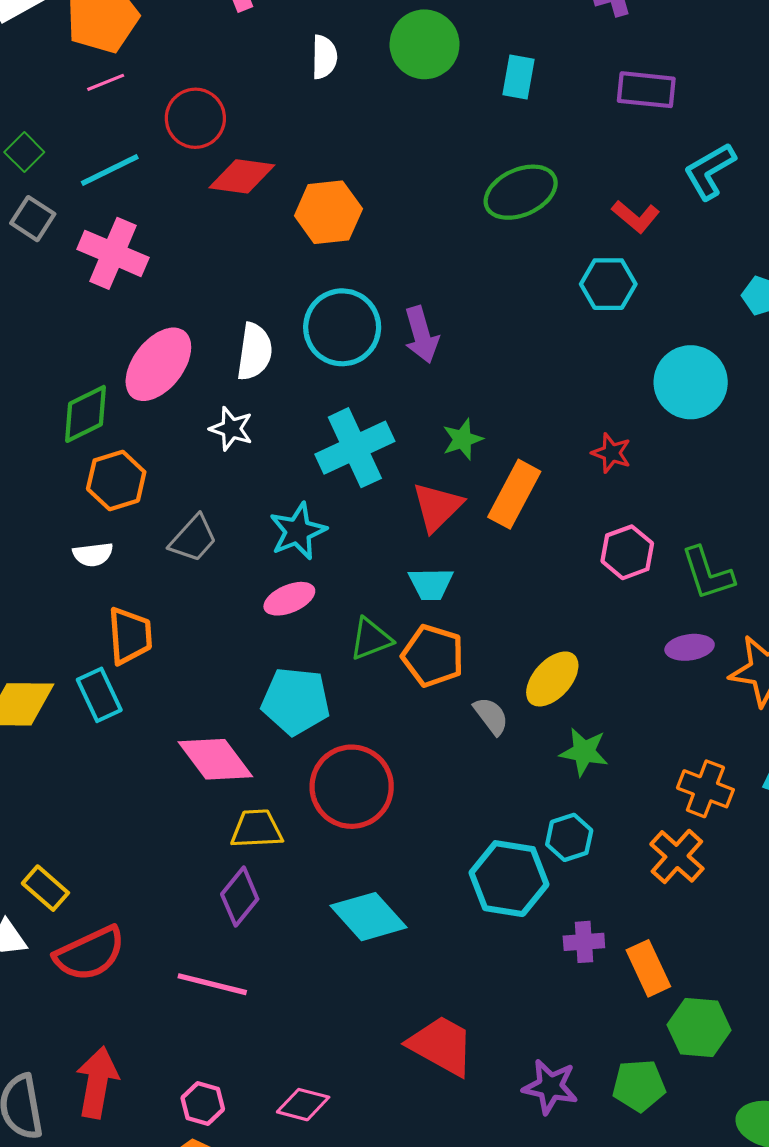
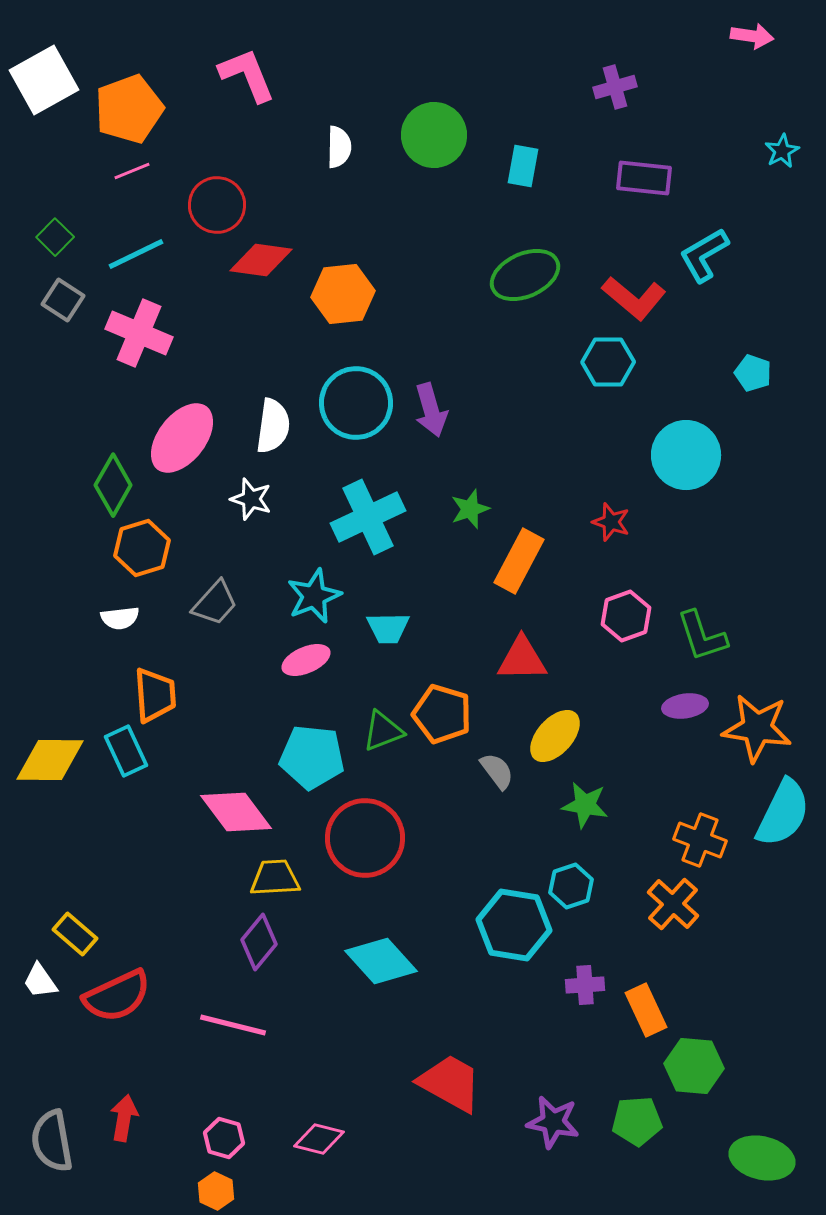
red L-shape: (636, 216) -> (634, 298), size x1.4
green diamond: (86, 414) -> (113, 485), turned -34
red triangle: (437, 507) -> (522, 659), moved, turned 44
cyan trapezoid: (431, 584) -> (388, 628), moved
green triangle: (371, 639) -> (383, 731), moved
red arrow: (97, 1082) -> (124, 1118), size x0.7

